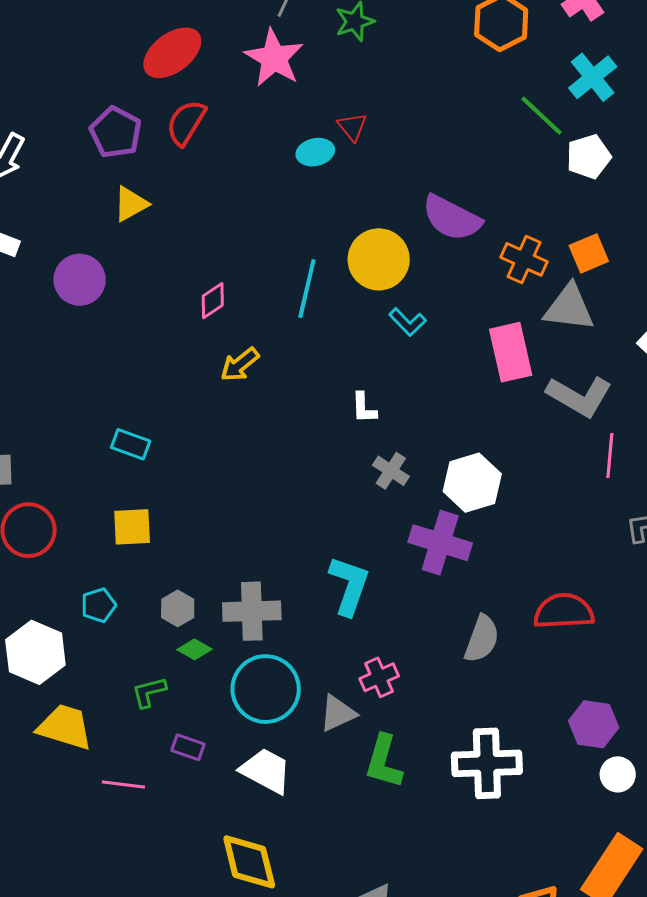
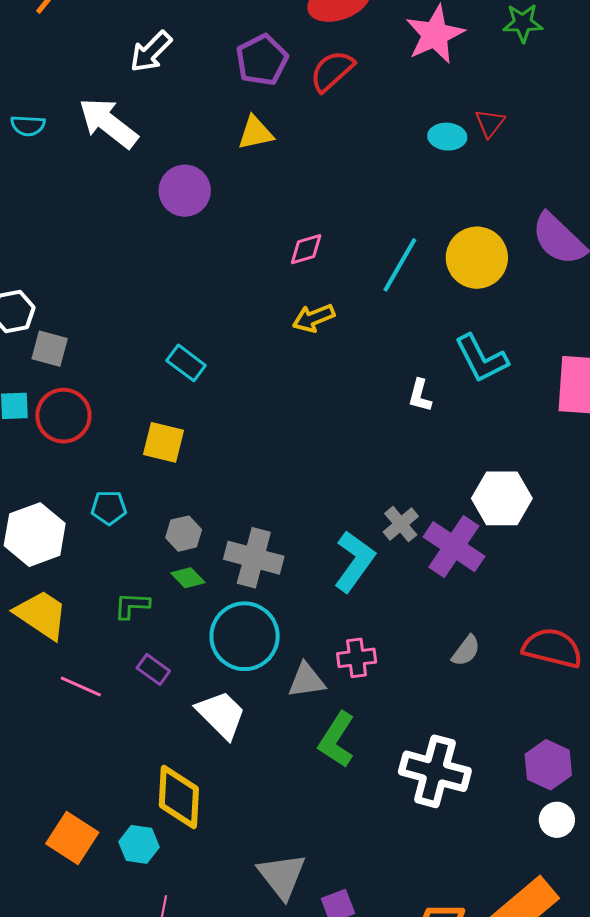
cyan L-shape: (408, 322) -> (481, 359), moved, size x1.5
gray cross: (391, 471) -> (401, 524), moved
gray semicircle: (482, 639) -> (466, 651), size x0.7

